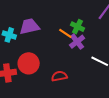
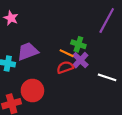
red semicircle: (59, 76) -> (65, 67), moved

